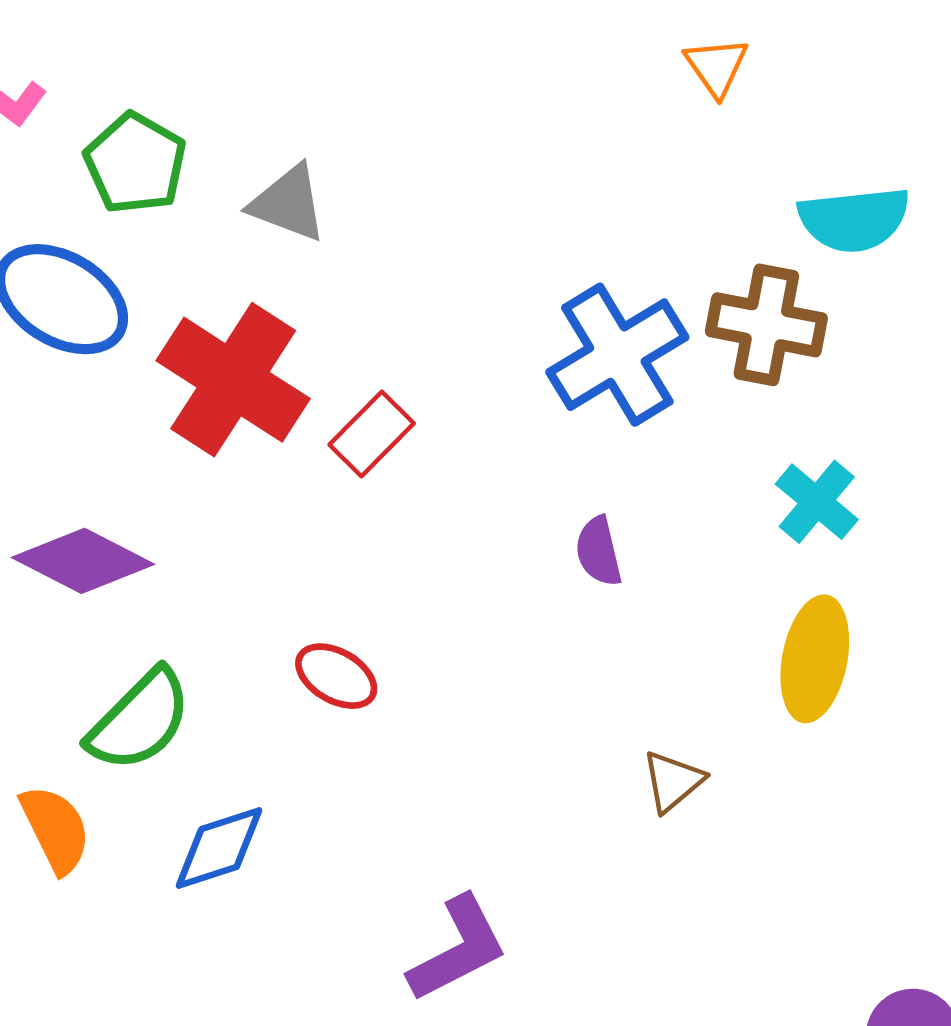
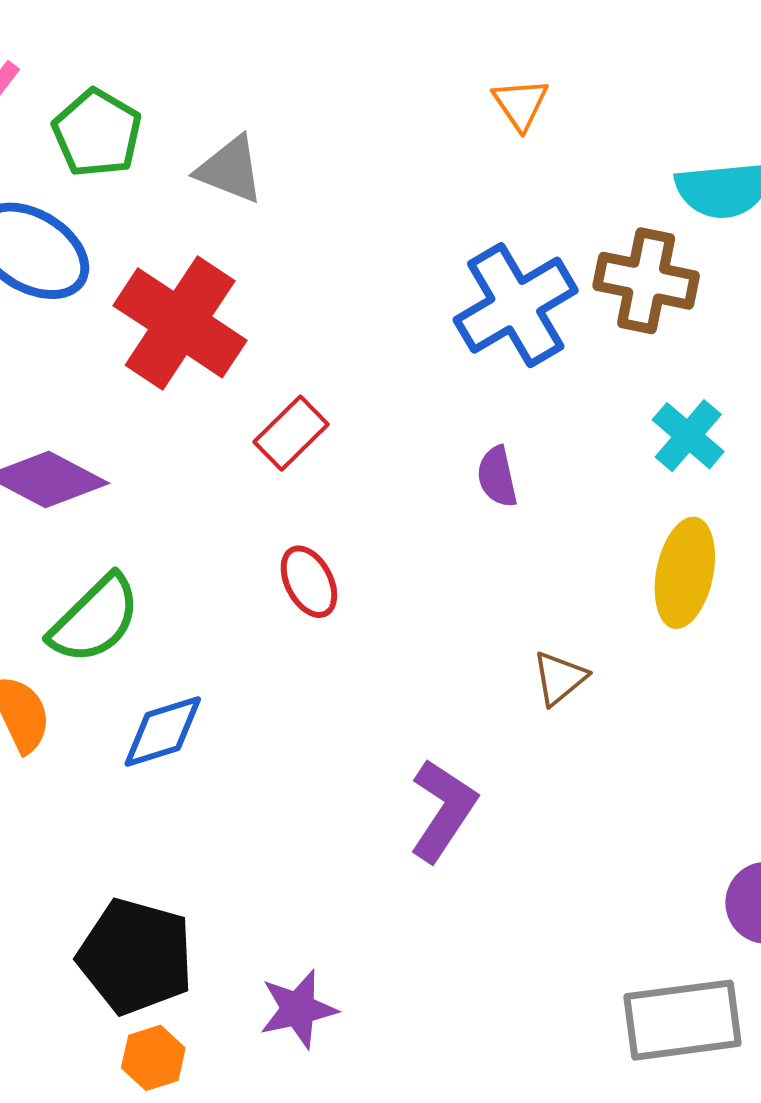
orange triangle: (716, 66) -> (520, 104), moved
red rectangle: (372, 434) -> (291, 433), moved
red ellipse: (336, 676) -> (309, 582), moved, turned 32
purple L-shape: (458, 949) -> (443, 810), moved, turned -30

